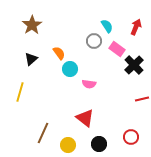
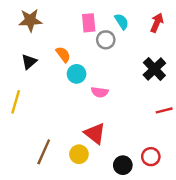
brown star: (32, 25) -> (30, 20), turned 30
pink rectangle: (117, 49) -> (89, 23), moved, turned 49
black circle: (99, 144) -> (123, 165), moved
yellow circle: (68, 145) -> (79, 154), moved

